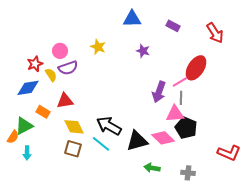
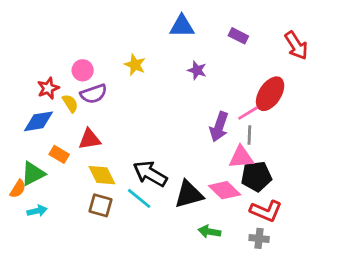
black pentagon: (186, 128) -> (256, 176), turned -30
cyan arrow: (27, 153) -> (37, 211), turned -104
red L-shape: (229, 153) -> (266, 211), moved

